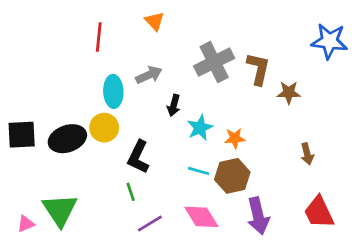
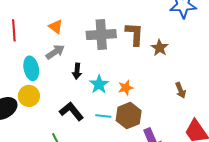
orange triangle: (155, 21) -> (56, 27), moved
gray cross: (214, 62) -> (101, 35), turned 32
brown star: (289, 93) -> (160, 48), turned -30
black L-shape: (138, 157) -> (71, 111), moved, turned 125

